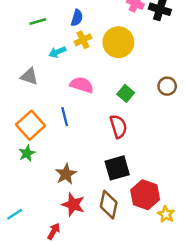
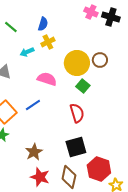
green line: (38, 21) -> (11, 27), turned 56
yellow circle: (118, 42) -> (77, 63), moved
brown circle: (167, 86) -> (100, 60), moved
blue line: (65, 117) -> (33, 105), turned 70

